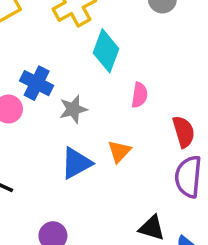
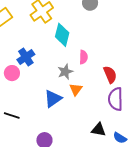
blue cross: (37, 83) -> (26, 57), turned 36
gray star: (73, 109) -> (65, 72), moved

